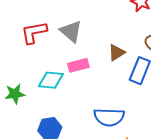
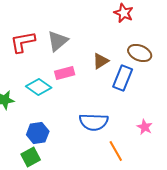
gray triangle: (71, 31) -> (58, 41), turned 40
cyan diamond: (51, 80) -> (39, 87), turned 30

